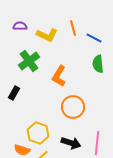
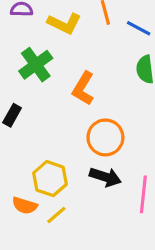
black arrow: (71, 143) -> (105, 177), moved

